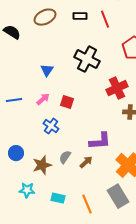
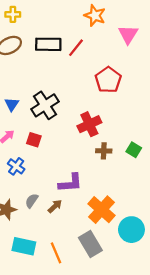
black rectangle: (80, 16) -> (48, 44), size x1.6
red line: (105, 19) -> (76, 48), turned 60
black cross: (87, 59) -> (45, 105), moved, turned 30
cyan rectangle: (58, 198) -> (24, 246), size x1.5

